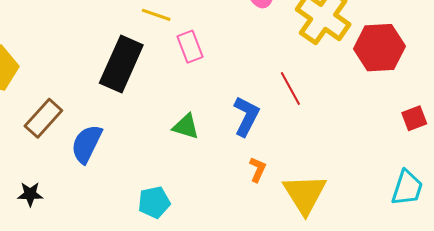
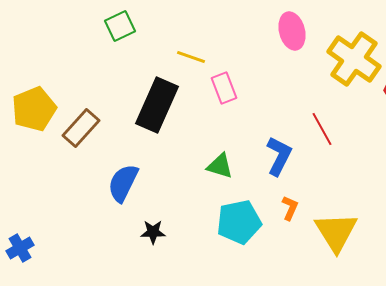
brown rectangle: (43, 118) -> (81, 128), moved
black star: (30, 194) -> (153, 232), moved
cyan pentagon: (154, 202) -> (239, 222), moved, size x1.4

